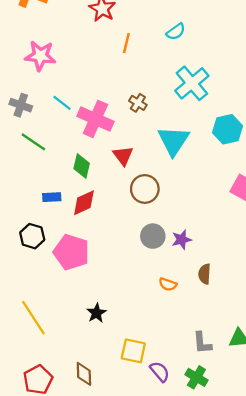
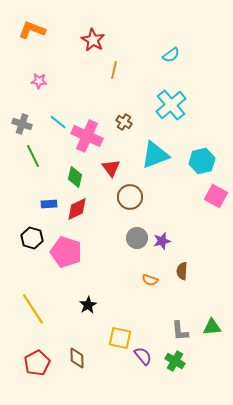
cyan semicircle: (176, 32) -> (171, 55), moved
pink star: (40, 56) -> (39, 81), size x0.6
cyan hexagon: (227, 129) -> (202, 161), moved
cyan triangle: (174, 141) -> (155, 155), turned 36
green line: (33, 142) -> (33, 156), turned 30

